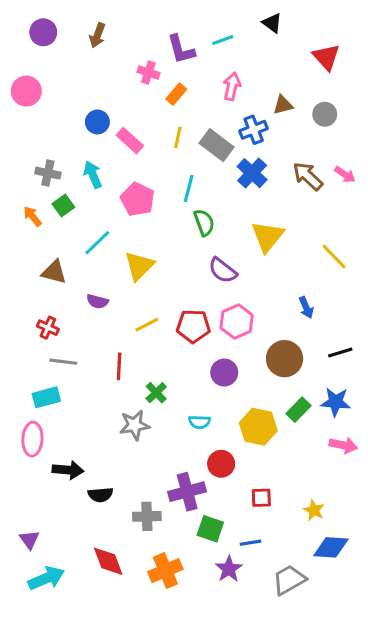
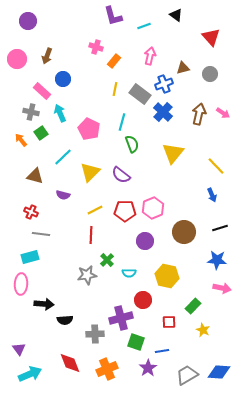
brown arrow: (97, 35) -> (47, 56), moved
purple L-shape: (181, 49) -> (113, 16), moved
pink rectangle: (130, 141) -> (42, 91), moved
brown arrow: (308, 176) -> (199, 114), turned 60
purple semicircle: (223, 270) -> (121, 175), moved
blue arrow: (306, 308) -> (212, 195), moved
red line: (119, 366) -> (91, 235), moved
green cross: (156, 393) -> (107, 260), moved
green rectangle: (298, 410) -> (193, 306), moved
blue diamond: (331, 547) -> (219, 372), moved

